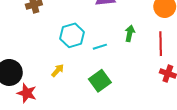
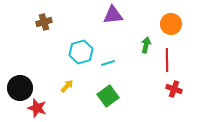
green arrow: (130, 33) -> (146, 45), moved

